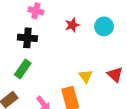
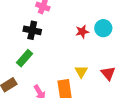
red star: (72, 25) -> (82, 32), moved

